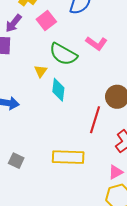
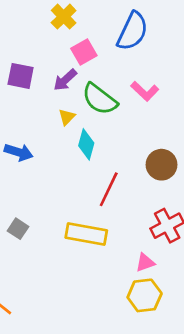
purple arrow: (13, 23) -> (65, 80), moved
red line: (95, 120) -> (109, 189), moved

